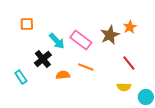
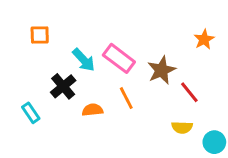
orange star: (130, 27) -> (204, 39), moved
brown star: (110, 35) -> (161, 70), moved
orange line: (86, 67) -> (126, 98), turned 42

